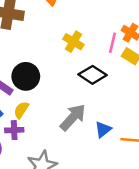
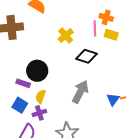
yellow cross: (73, 42) -> (66, 35), turned 35
blue triangle: (103, 129) -> (113, 99), moved

